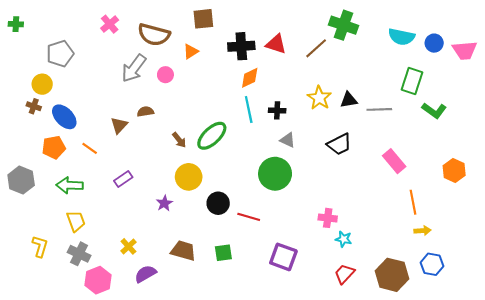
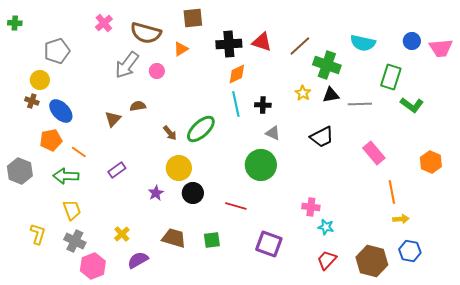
green cross: (344, 25) -> (327, 65), moved
cyan semicircle: (401, 37) -> (363, 43), moved
yellow star: (319, 98) -> (303, 93), size x0.7
orange line: (90, 148) -> (79, 152), moved
black circle: (218, 203) -> (193, 193), moved

